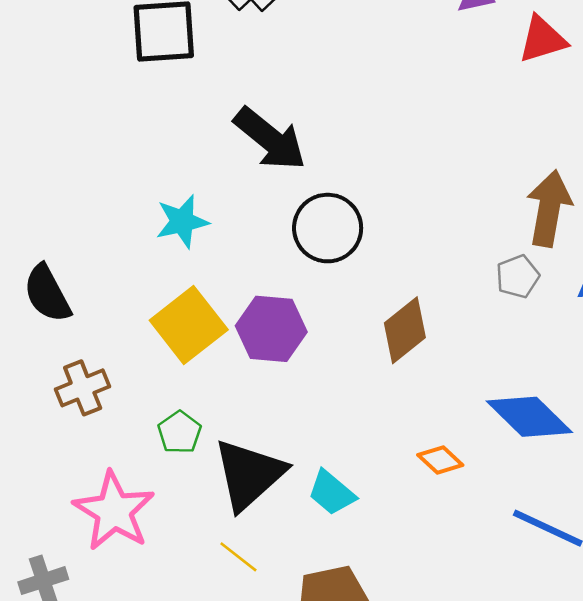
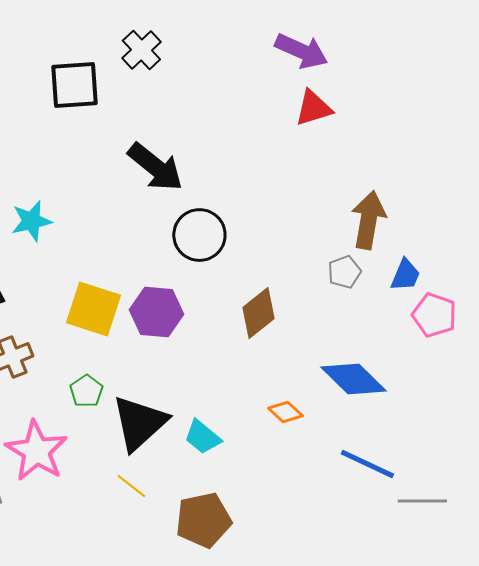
red triangle: (543, 39) -> (313, 108), moved
cyan star: (182, 221) -> (31, 221), moved
yellow square: (189, 325) -> (93, 309), turned -34

